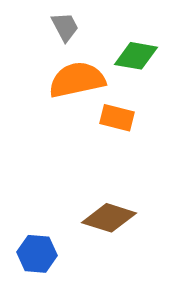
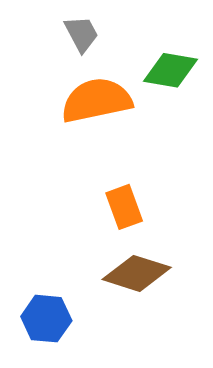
orange rectangle: (117, 118) -> (124, 207), moved, turned 56

